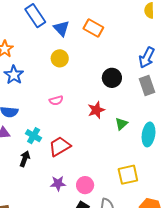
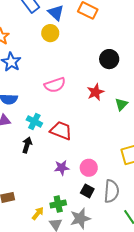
yellow circle: (60, 58) -> (50, 33), moved
pink semicircle: (56, 100) -> (55, 85), size x1.5
red trapezoid: (60, 146) -> (61, 131), turned 55

